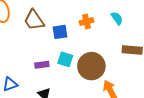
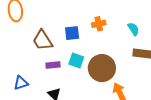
cyan semicircle: (117, 18) -> (133, 29), moved
brown trapezoid: (34, 20) -> (43, 40), moved

